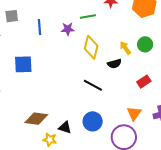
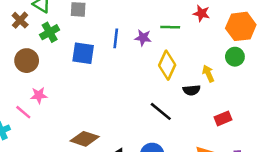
blue line: (40, 27) -> (116, 38), moved
green circle: (145, 44) -> (235, 57), moved
blue square: (23, 64) -> (83, 53), moved

